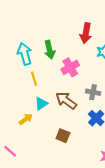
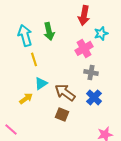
pink cross: (70, 67) -> (84, 48), moved
brown arrow: (66, 100) -> (65, 92), moved

